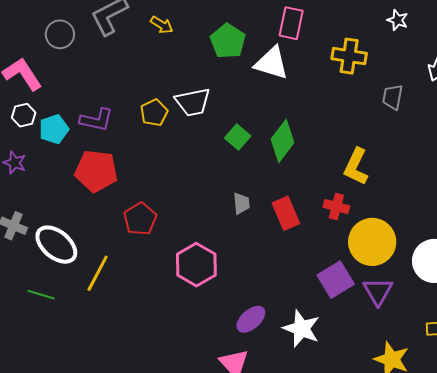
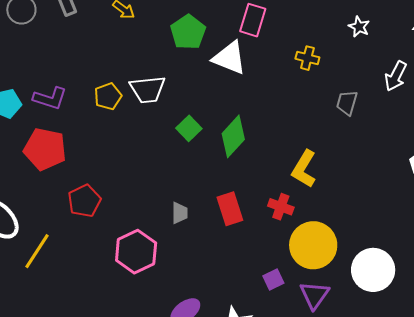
yellow cross: (349, 56) -> (307, 58), size x0.7
gray trapezoid: (241, 203) -> (180, 213), moved
purple square: (336, 280) -> (273, 279), size x0.6

